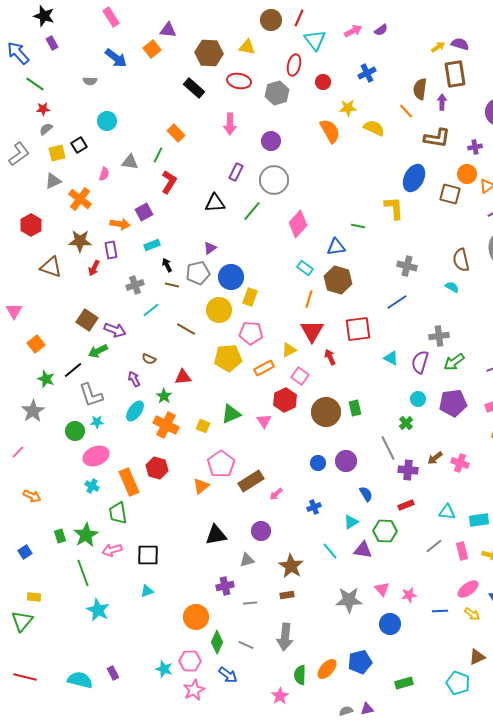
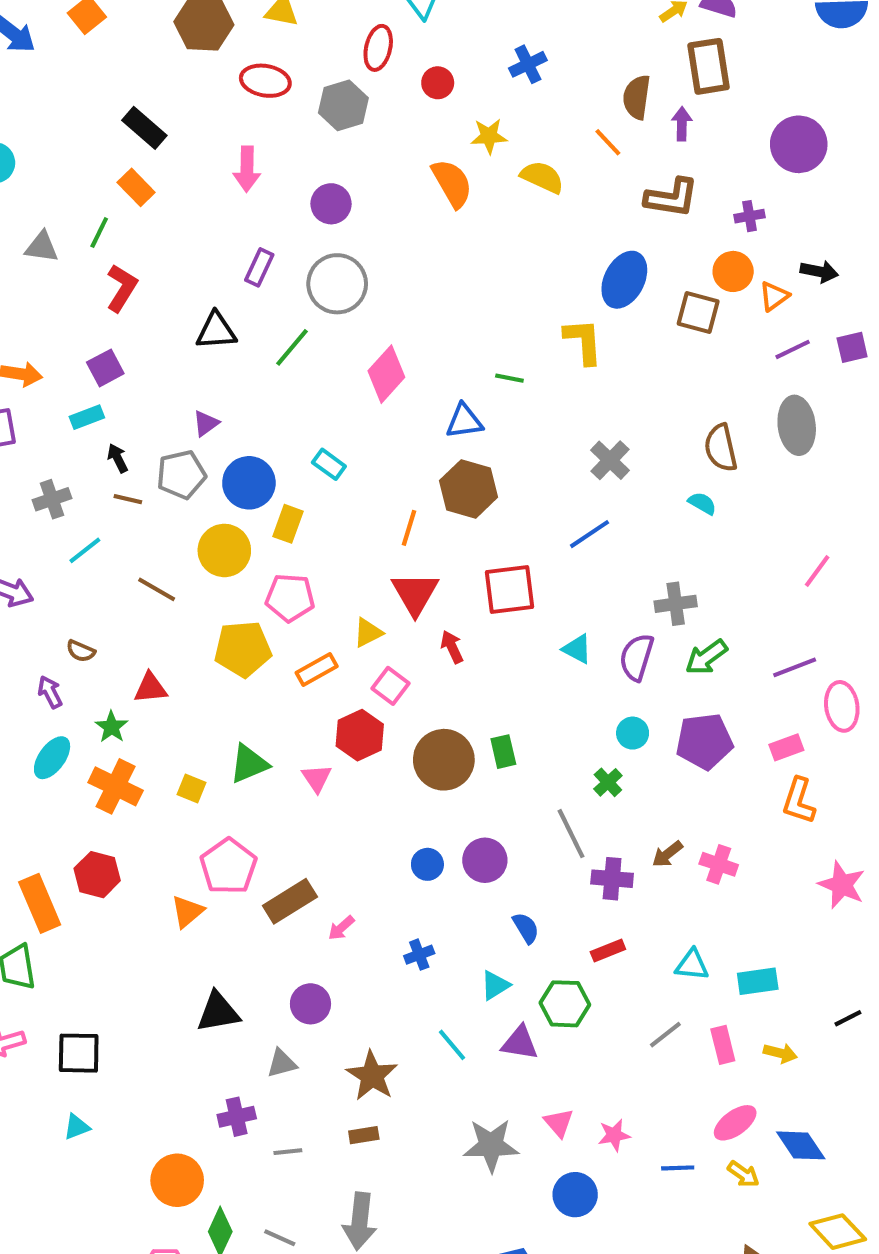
black rectangle: (194, 88) -> (144, 128), moved
purple square: (144, 212) -> (105, 368), moved
gray cross: (407, 266) -> (610, 460), turned 30
cyan rectangle: (305, 268) -> (329, 464), moved

